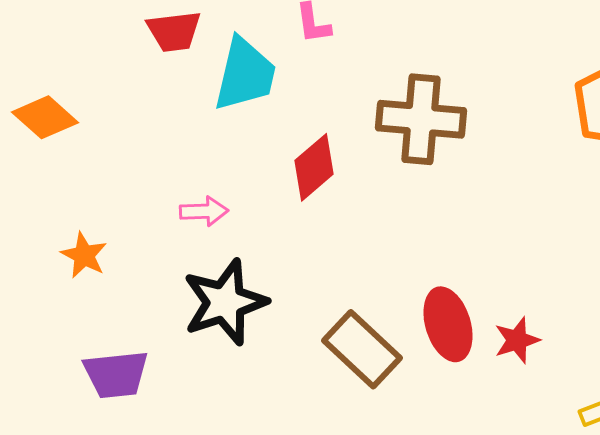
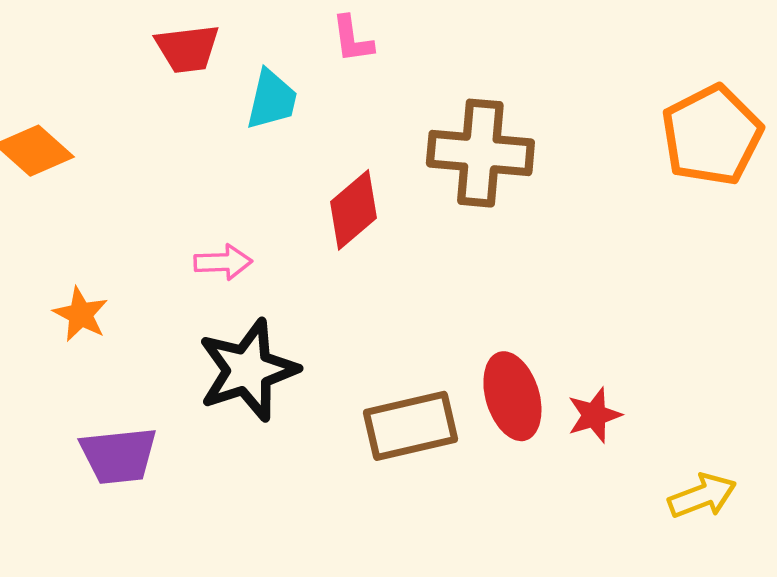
cyan trapezoid: (245, 74) -> (272, 100), size x0.7
brown rectangle: (362, 349) -> (410, 426), turned -56

